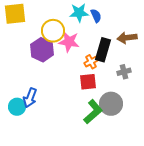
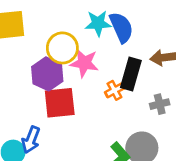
blue semicircle: (96, 16) -> (121, 27), size x1.6
red square: (88, 82) -> (60, 103), moved, size x1.4

